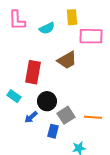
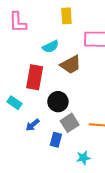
yellow rectangle: (72, 17) -> (66, 16), moved
cyan semicircle: (47, 28) -> (51, 47), moved
black circle: (47, 101) -> (58, 102), moved

